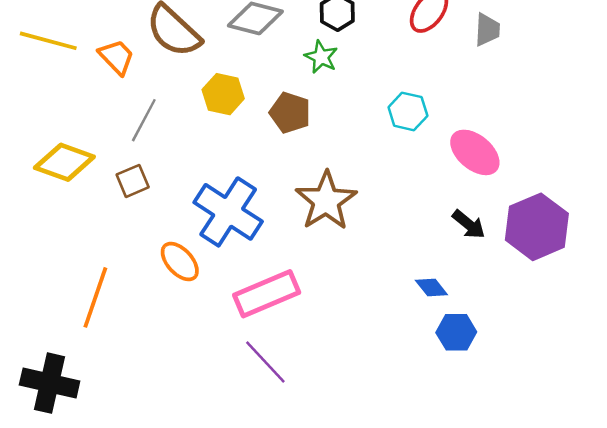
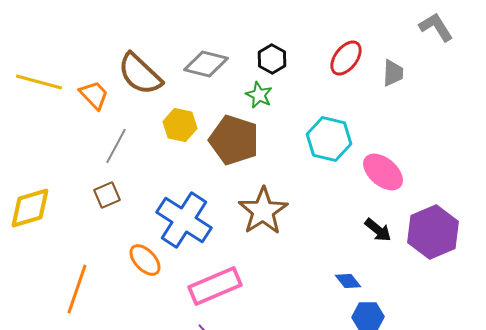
cyan hexagon: (408, 111) -> (329, 139), size x1.4
brown pentagon: (290, 113) -> (234, 140), size x1.5
yellow diamond: (64, 162) -> (30, 208), moved, turned -36

